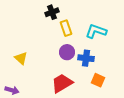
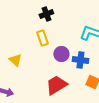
yellow rectangle: (66, 28) -> (42, 38), moved

